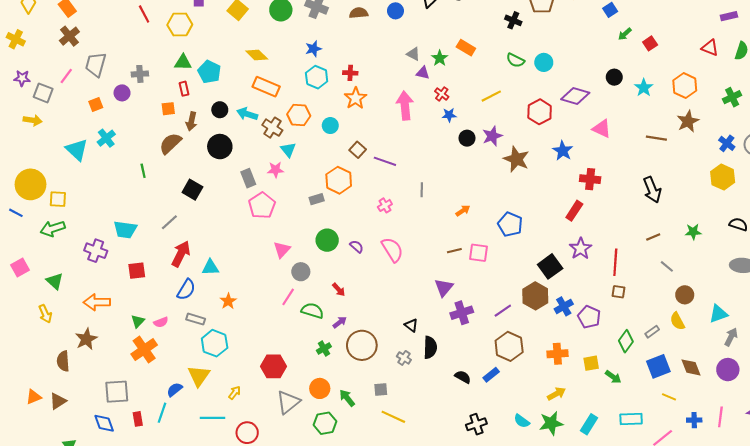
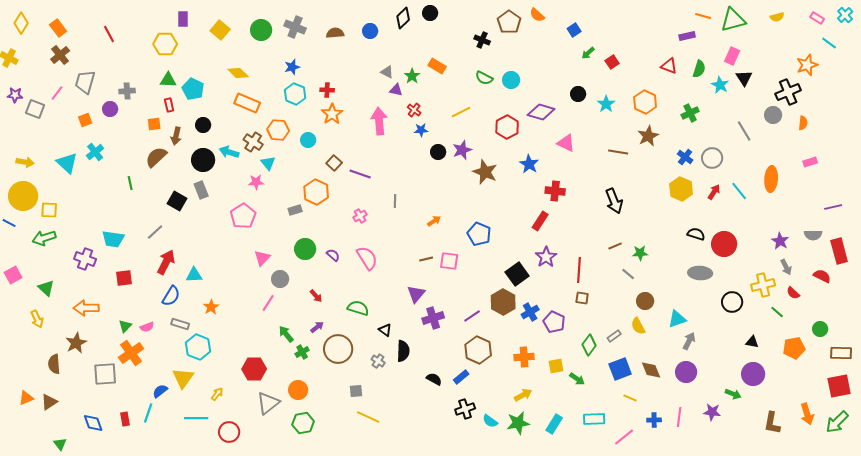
red line: (144, 14) -> (109, 34), moved
cyan arrow: (247, 114) -> (229, 152), moved
yellow arrow: (33, 120) -> (25, 162), moved
gray rectangle: (248, 178) -> (201, 190), moved
green star: (693, 232) -> (640, 253), moved
green semicircle: (312, 311) -> (358, 308), moved
gray square: (117, 392) -> (105, 374), moved
green arrow: (347, 398) -> (286, 334), moved
black cross: (476, 424) -> (465, 409), moved

